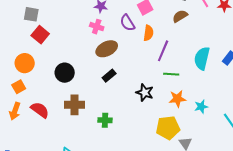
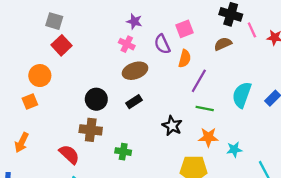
black circle: (65, 73) -> (96, 99), moved
red semicircle: (40, 110) -> (69, 154), moved
orange arrow: (15, 111) -> (22, 142), moved

